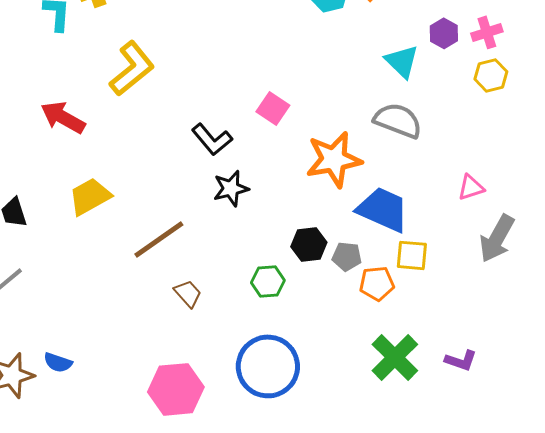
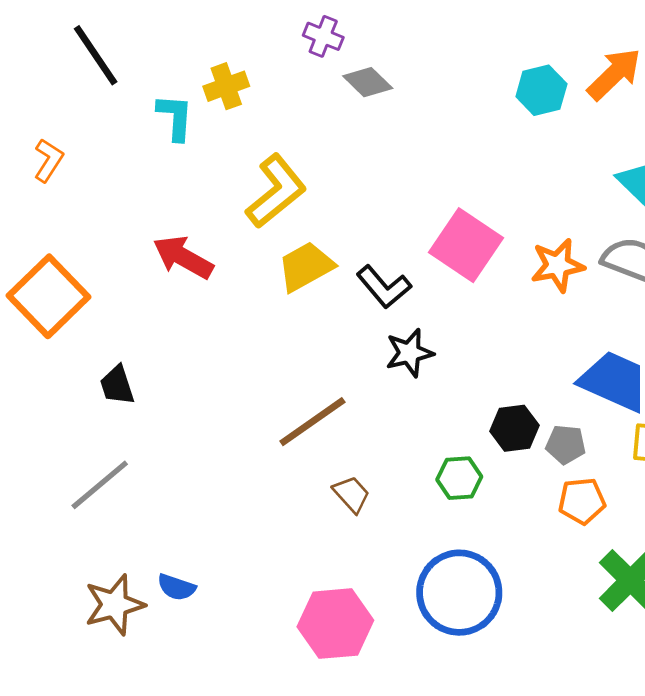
pink square: (273, 108) -> (466, 245), size x1.6
orange star: (334, 159) -> (558, 265), moved, size x0.7
yellow trapezoid: (90, 196) -> (306, 267), moved
orange pentagon: (377, 283) -> (582, 501), moved

